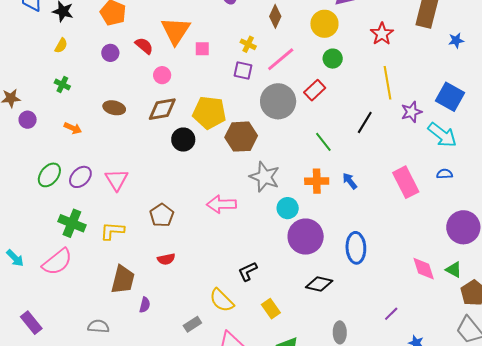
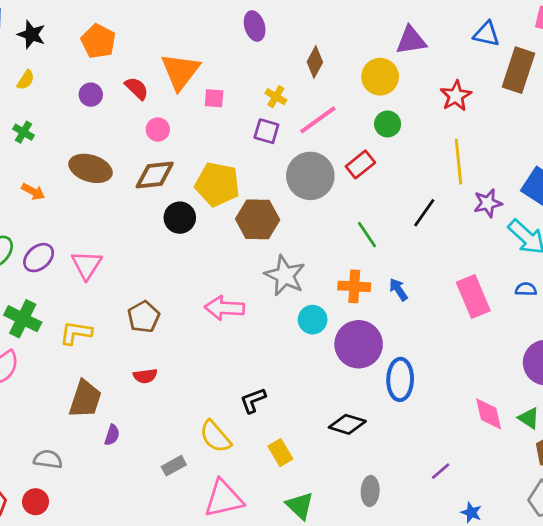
brown ellipse: (114, 108) -> (90, 168), size x1.4
purple circle: (306, 237) -> (359, 344), moved

